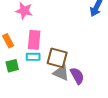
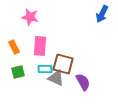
cyan rectangle: (33, 57) -> (45, 69), moved
gray triangle: (61, 73) -> (56, 78), moved

